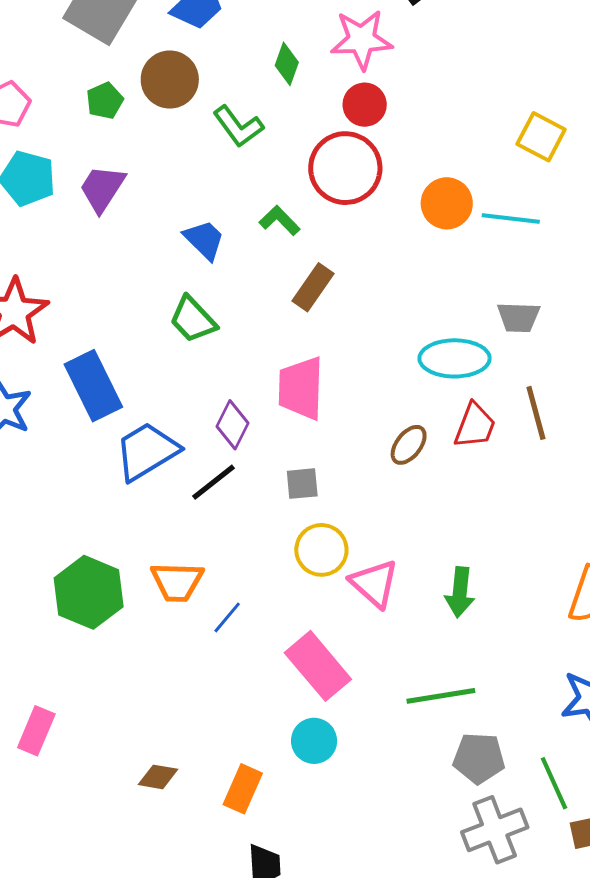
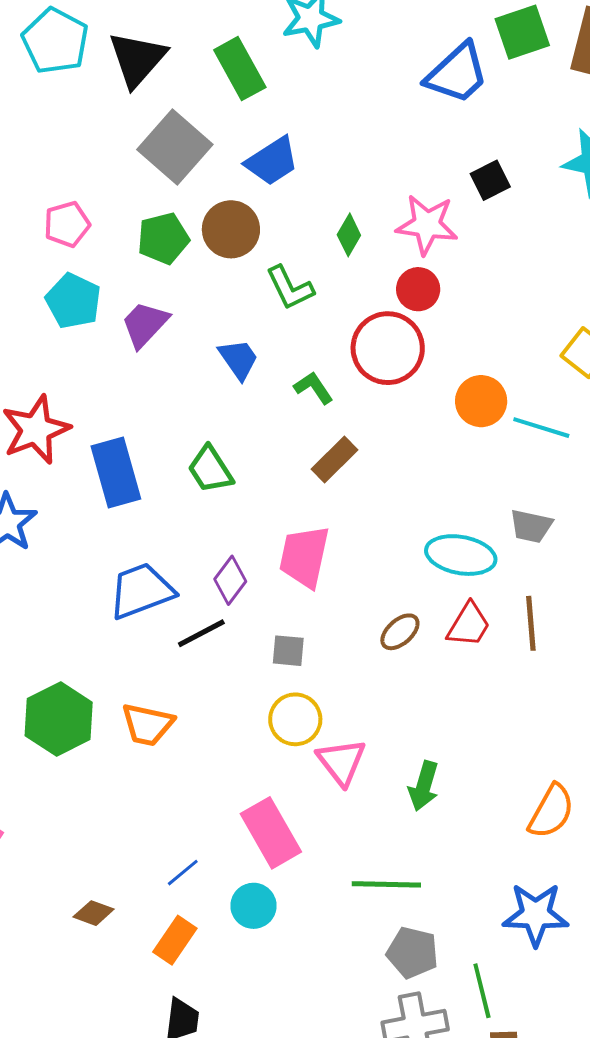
green pentagon: (105, 101) -> (163, 238), size x1.4
blue trapezoid: (204, 240) -> (238, 359), moved
blue rectangle: (93, 386) -> (116, 473), moved
blue line: (227, 617) -> (183, 873), moved

